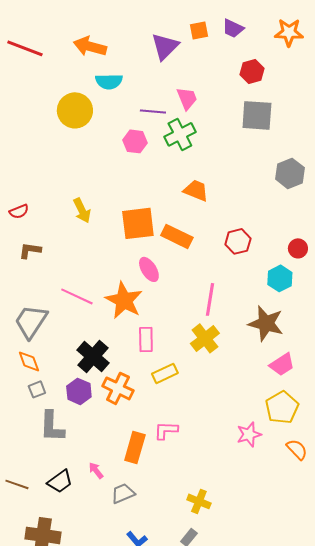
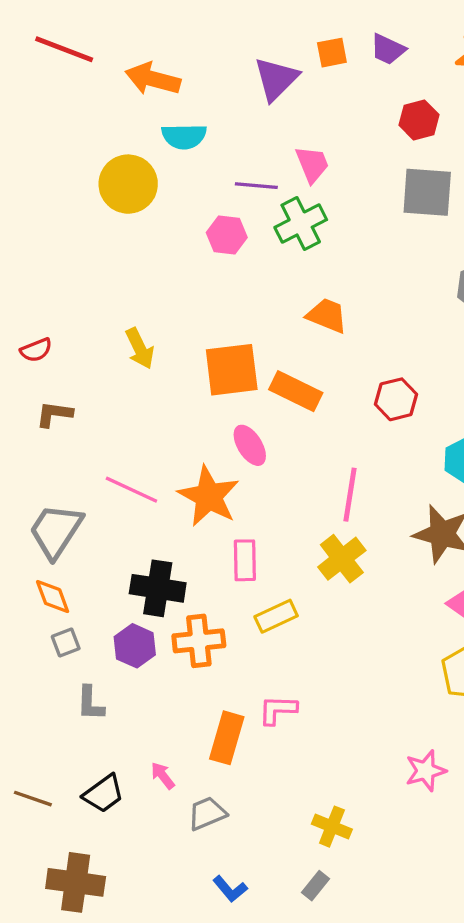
red line: (25, 48) -> (64, 49), moved
black cross: (93, 356) -> (158, 588), turned -32
orange cross: (118, 388) -> (199, 641), turned -32
gray L-shape: (52, 426) -> (90, 703), size x0.7
pink star: (249, 434) -> (426, 771), moved

